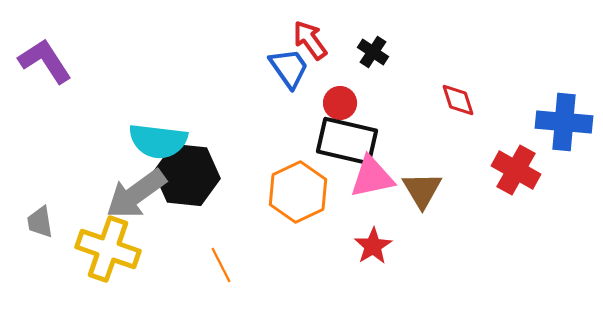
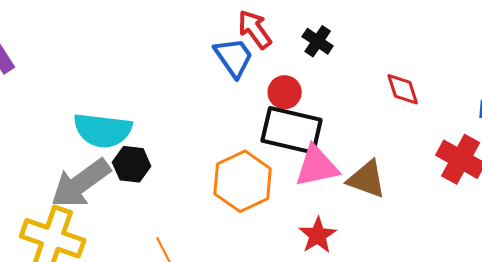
black hexagon: (187, 175) -> (132, 164), size x0.6
brown triangle: (422, 190) -> (367, 179), turned -39

